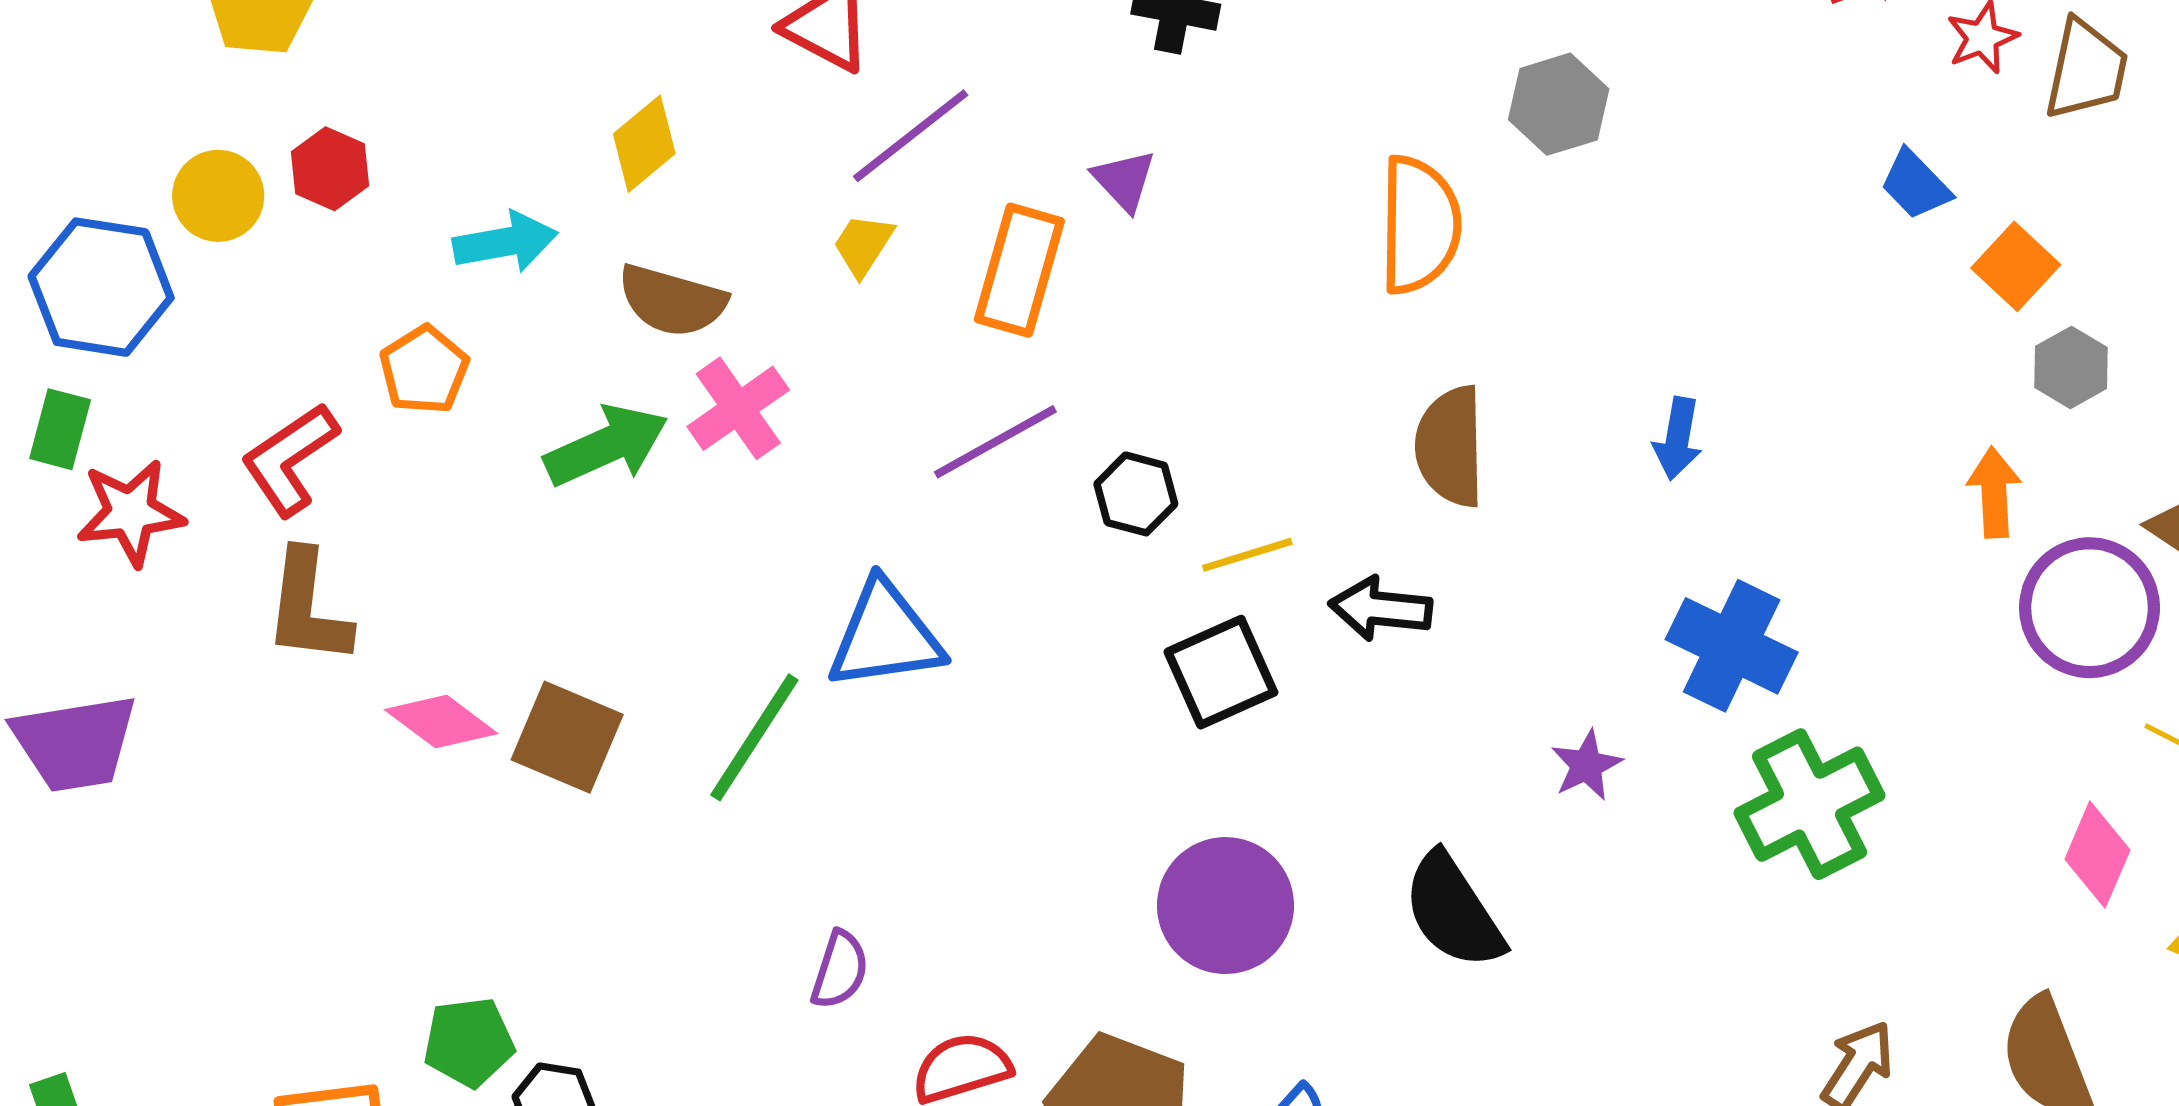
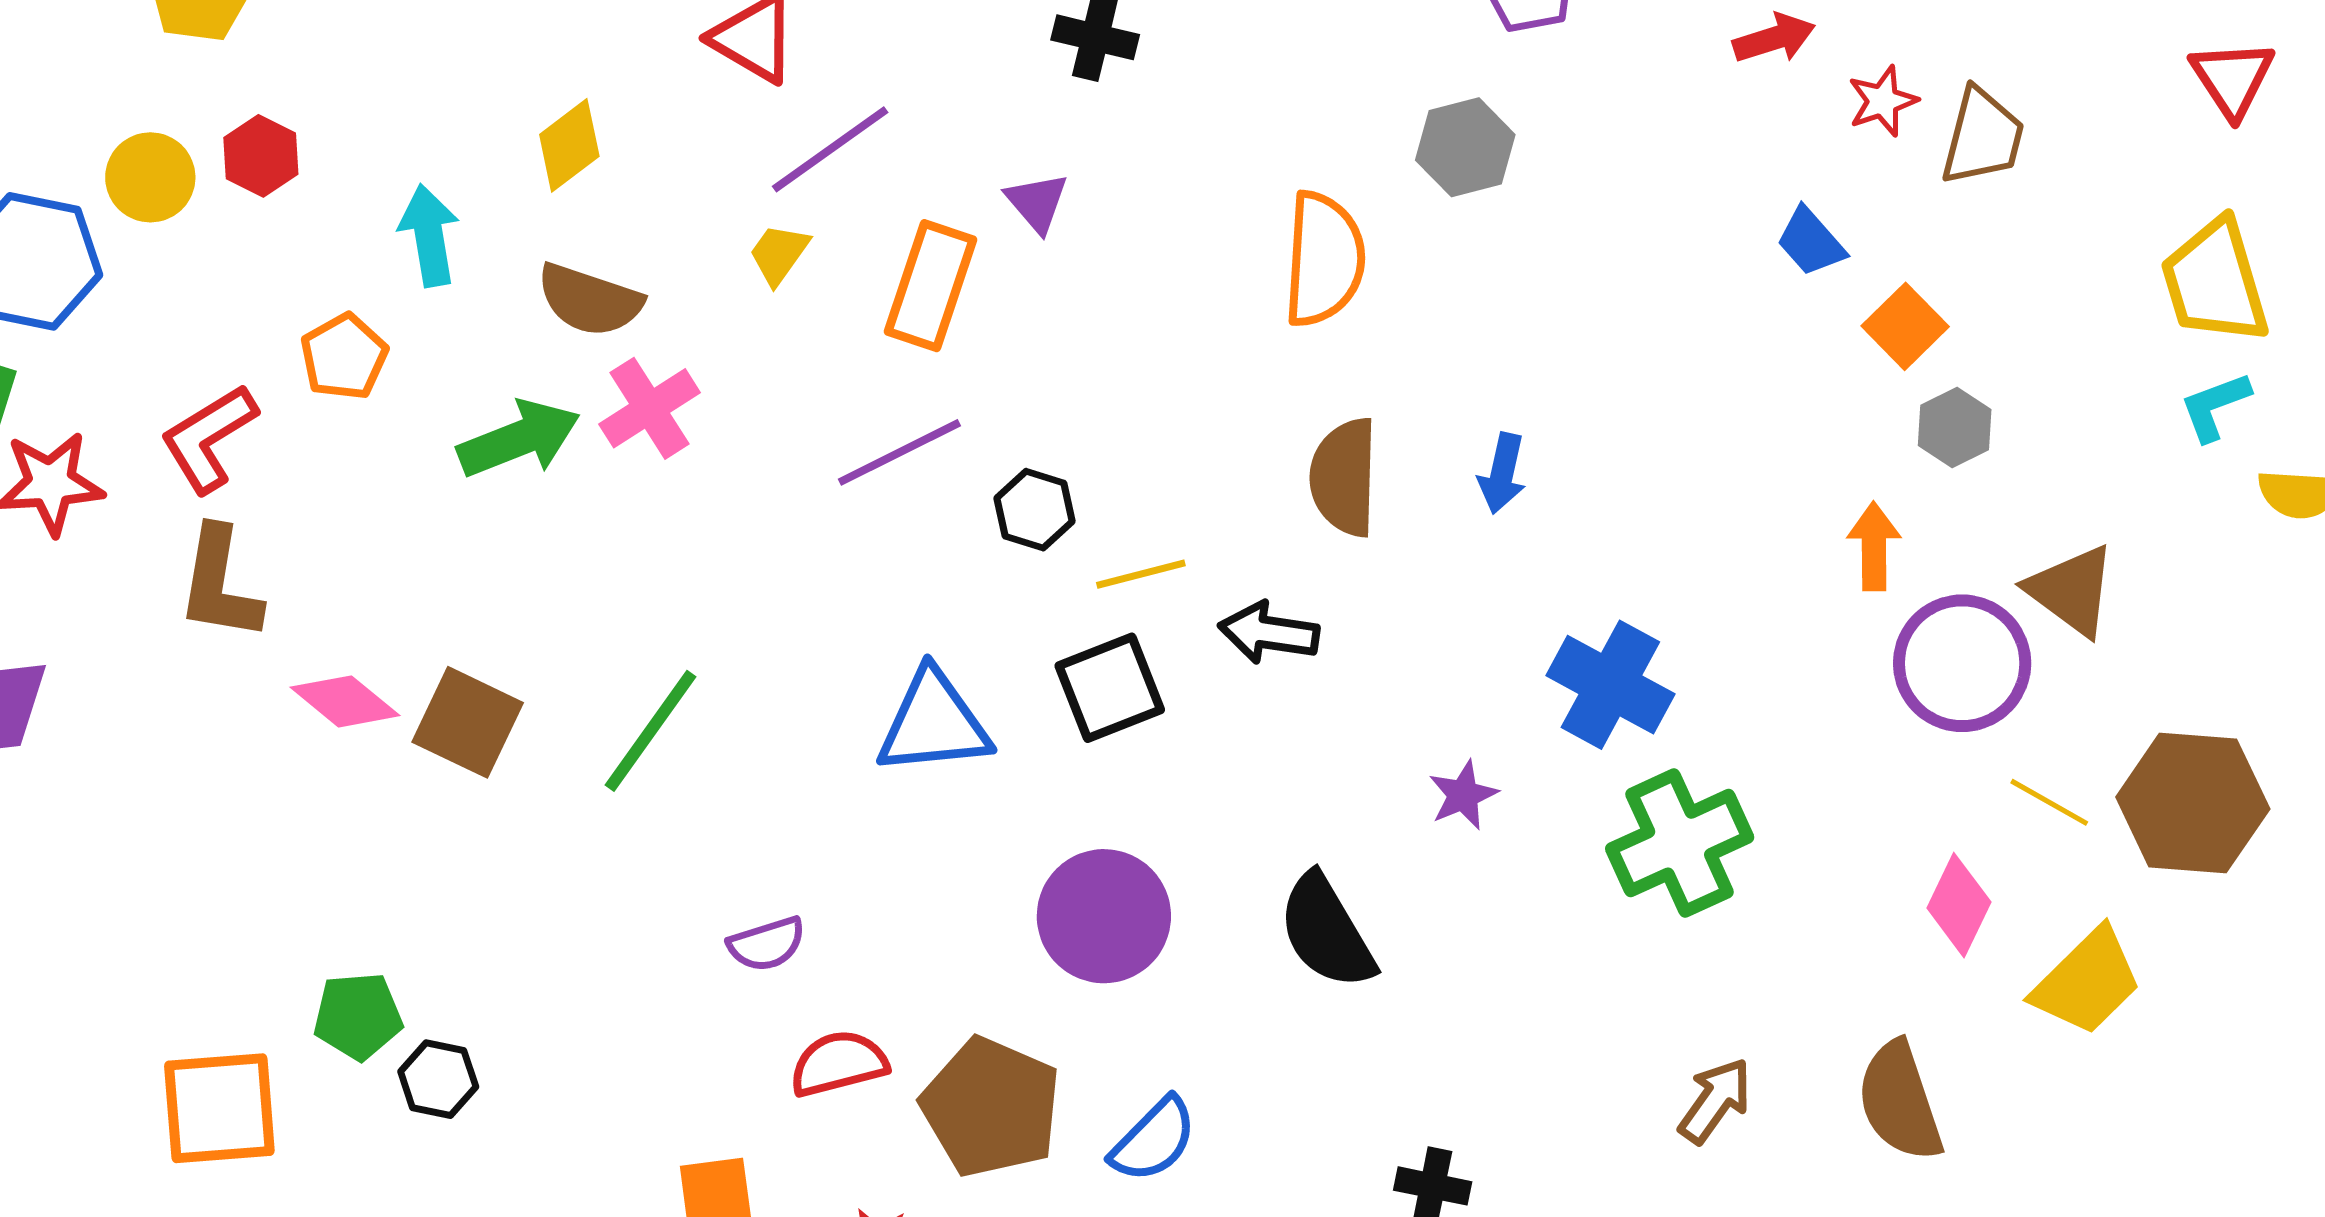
cyan arrow: (505, 242) -> (429, 235), turned -92
blue arrow: (1678, 439) -> (1502, 473), moved
blue triangle: (885, 636) -> (934, 723), moved
purple semicircle: (840, 970) -> (767, 944), moved, turned 52

